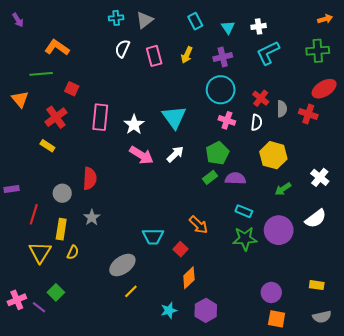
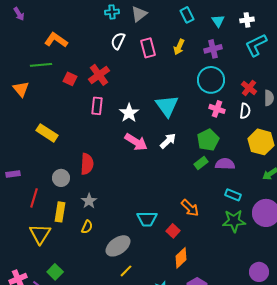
red cross: (56, 117) -> (99, 75), moved
pink rectangle: (100, 117) -> (97, 106), size x0.7
yellow rectangle: (47, 146) -> (47, 133), size x1.5
yellow semicircle: (73, 252) -> (87, 227), moved

